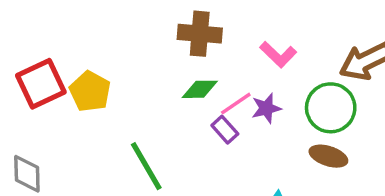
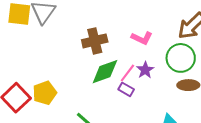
green diamond: (200, 89) -> (105, 72), size x1.4
yellow pentagon: (90, 91) -> (45, 93), turned -30

